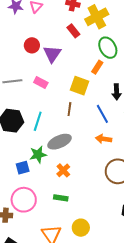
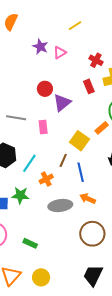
pink rectangle: (41, 83) -> (43, 127), turned 40
blue line: (102, 114) -> (81, 172), moved
gray ellipse: (60, 142) -> (60, 206), moved
orange cross: (63, 170) -> (46, 179), moved

